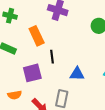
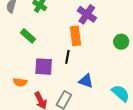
orange rectangle: (37, 36) -> (76, 36), moved

